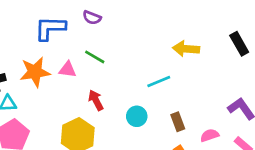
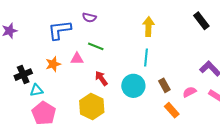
yellow arrow: (186, 49) -> (148, 27), moved, turned 96
orange star: (35, 72) -> (53, 64), size x0.7
cyan line: (159, 82) -> (146, 58), turned -54
cyan circle: (137, 116) -> (133, 86), size x1.5

